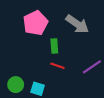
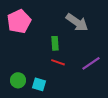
pink pentagon: (35, 23) -> (19, 21), moved

